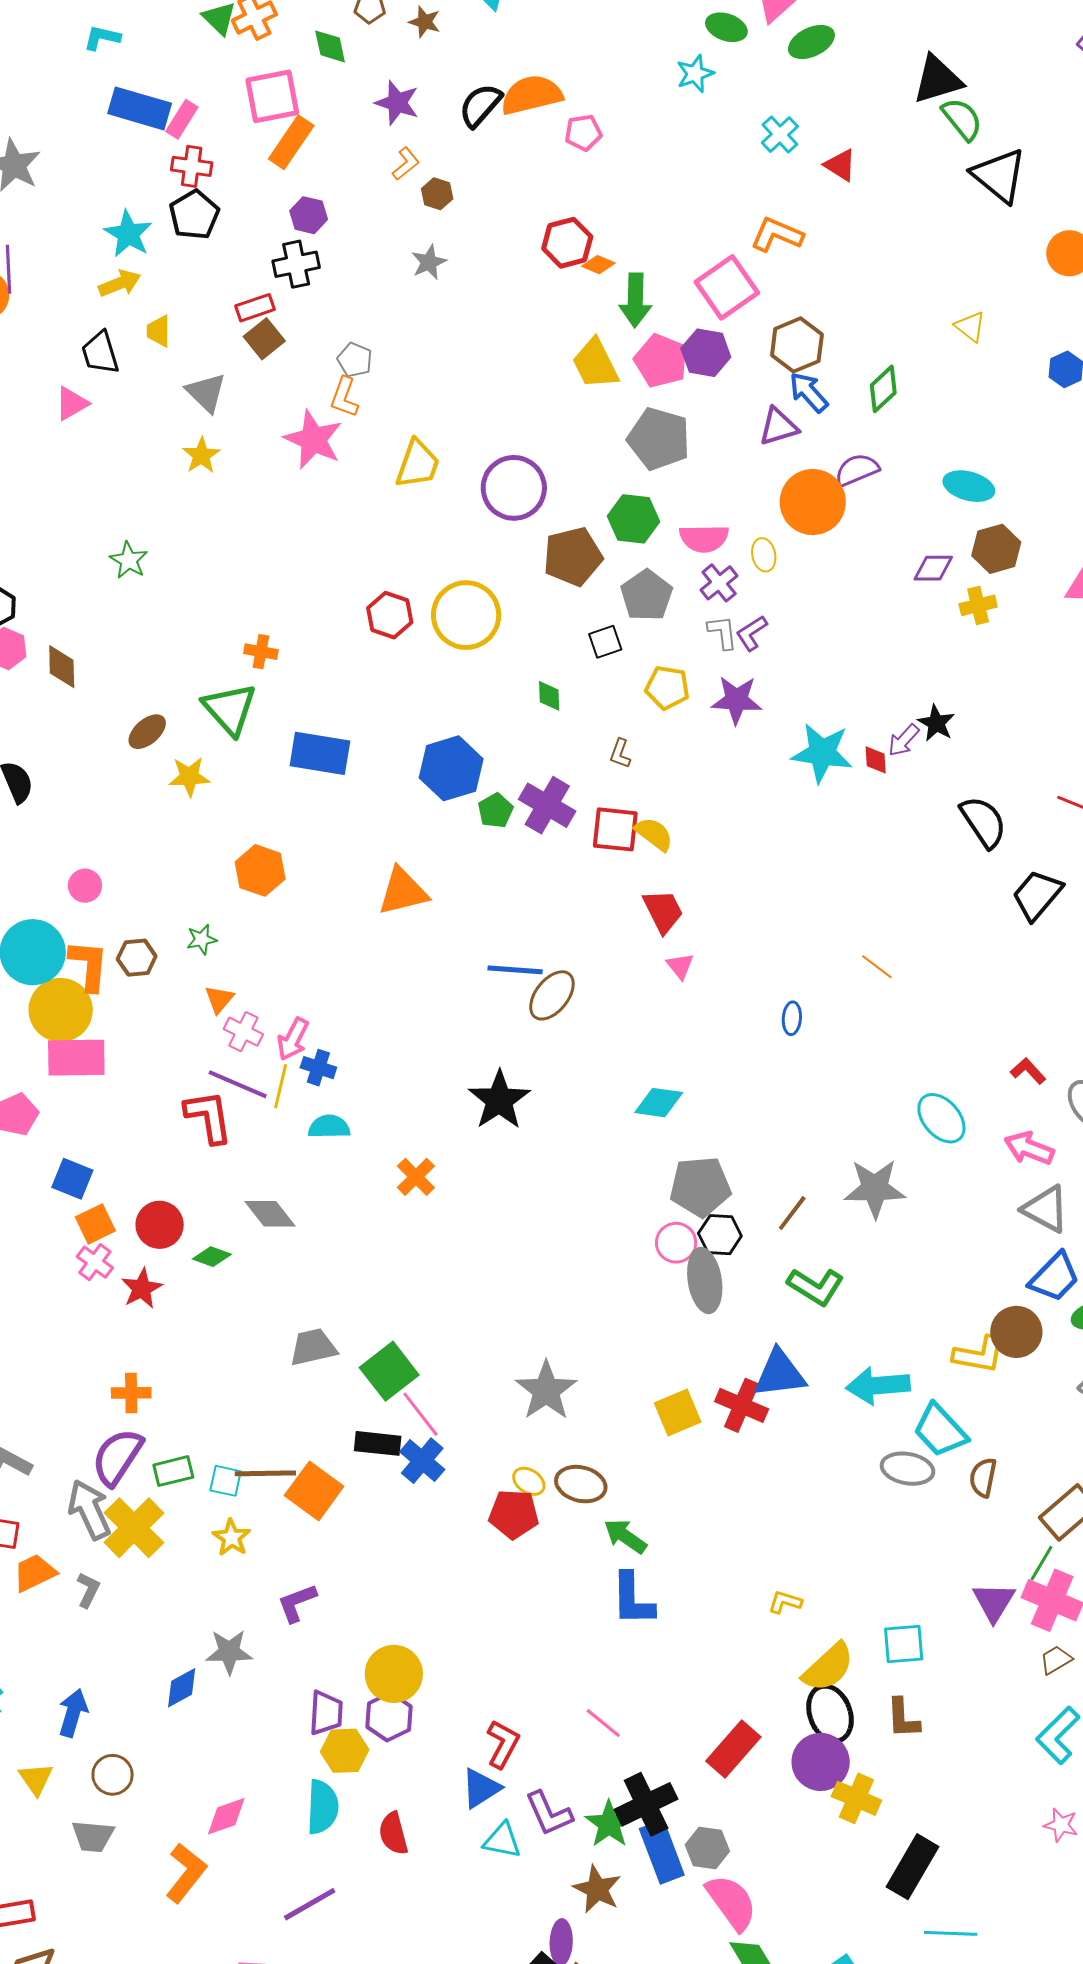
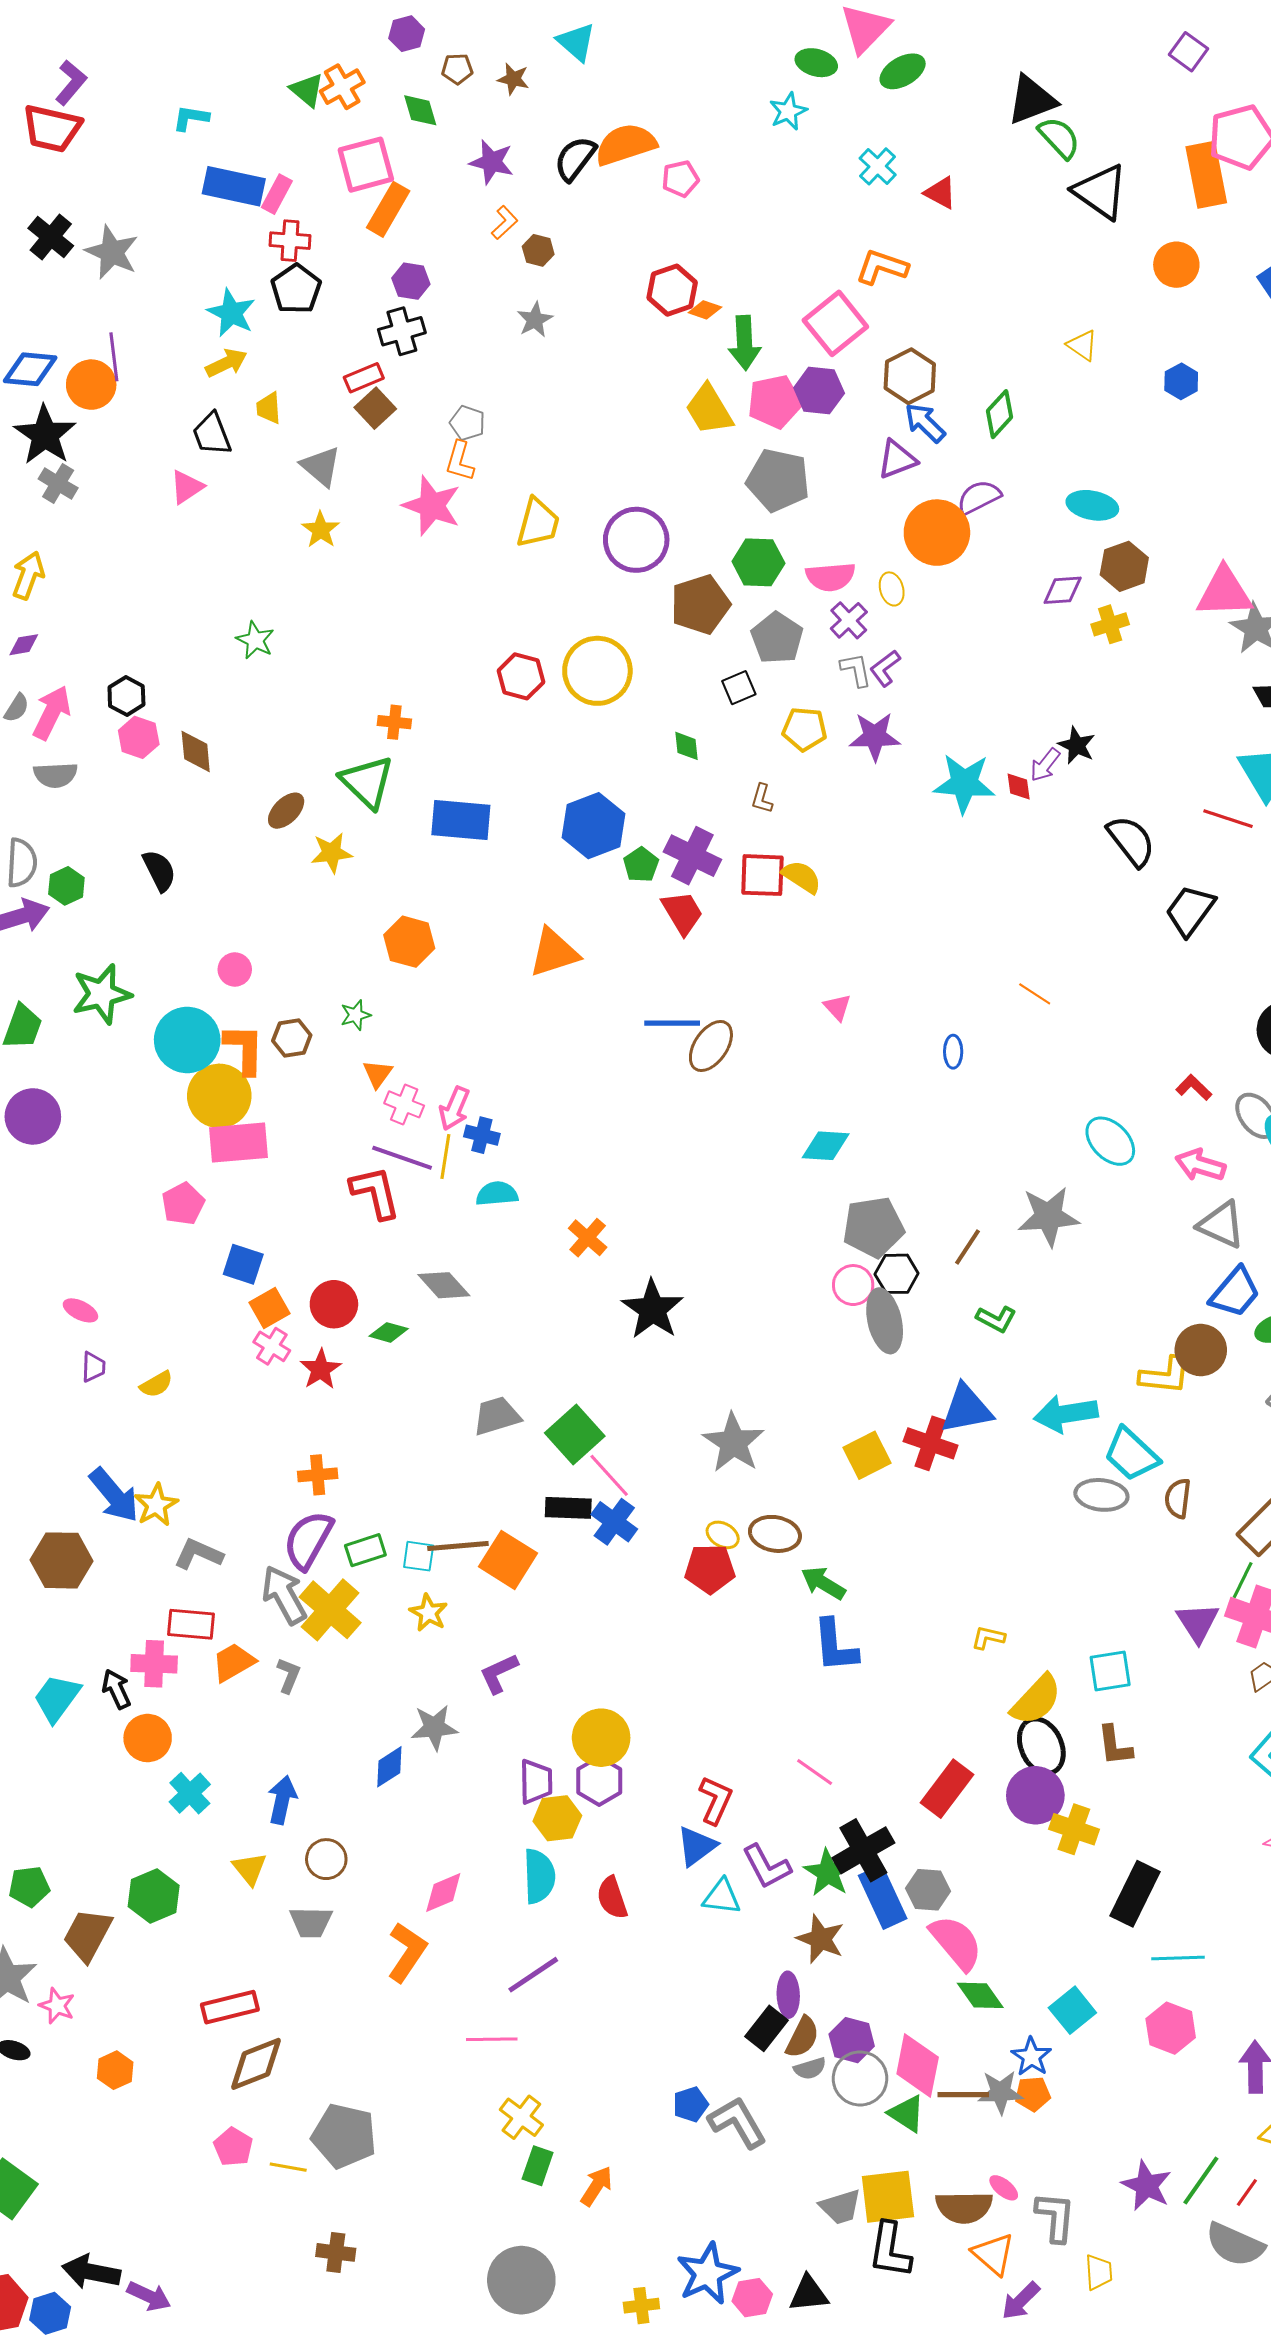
pink pentagon: (661, 361) -> (775, 402), turned -30
red trapezoid: (663, 911) -> (682, 913), moved
black star: (499, 1100) -> (653, 1309), moved
green L-shape: (816, 1287) -> (996, 1319), size x0.7

